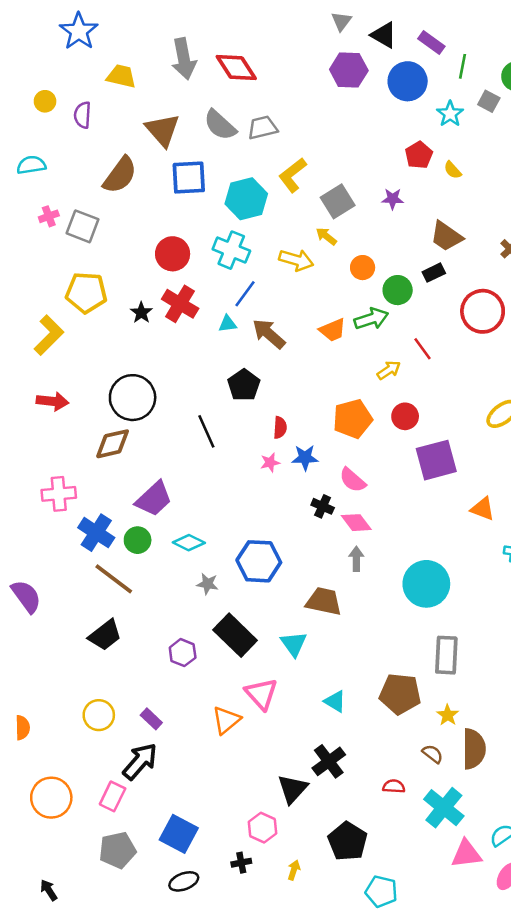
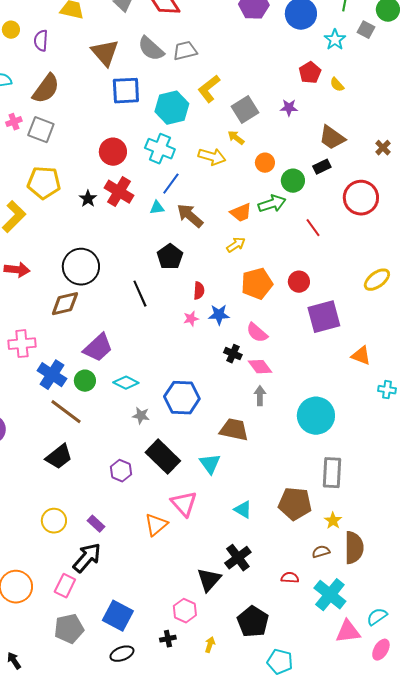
brown semicircle: (120, 175) -> (46, 89), moved
yellow arrow: (389, 370) -> (236, 245), moved
brown semicircle: (433, 754) -> (321, 552), turned -54

